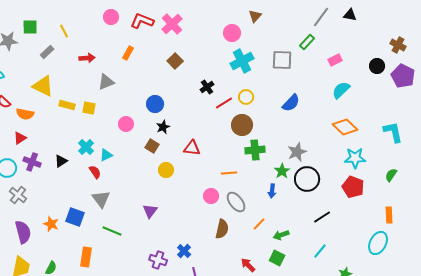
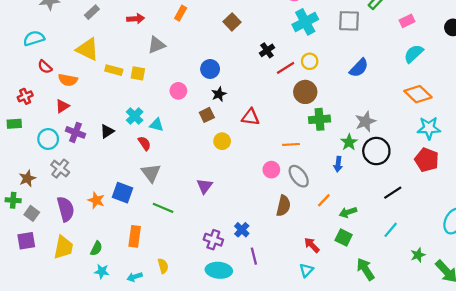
brown square: (152, 146) -> (207, 115), turned 32
cyan triangle: (106, 155) -> (156, 125), turned 40

